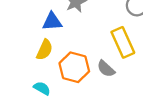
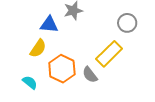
yellow rectangle: (123, 42) -> (109, 54), turned 60

